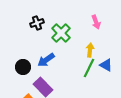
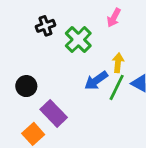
pink arrow: (96, 22) -> (114, 18), moved, turned 48
blue arrow: (46, 60) -> (96, 81), moved

